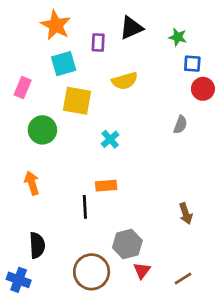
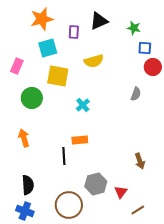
orange star: (56, 25) -> (42, 19), turned 30
red triangle: (142, 271) -> (121, 192), moved
blue cross: (19, 280) -> (25, 211), moved

